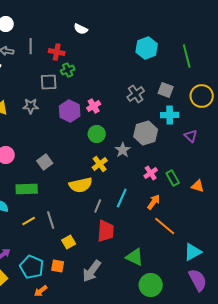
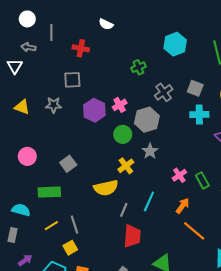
gray line: (31, 46) -> (51, 33), moved
green cross: (68, 70) -> (138, 67), moved
gray hexagon: (146, 133) -> (147, 120), moved
yellow square: (69, 242) -> (70, 248), moved

